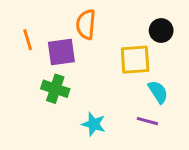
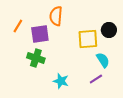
black circle: (161, 30) -> (109, 30), moved
orange line: (28, 40) -> (18, 26), turned 48
purple line: (147, 121) -> (96, 79), turned -48

